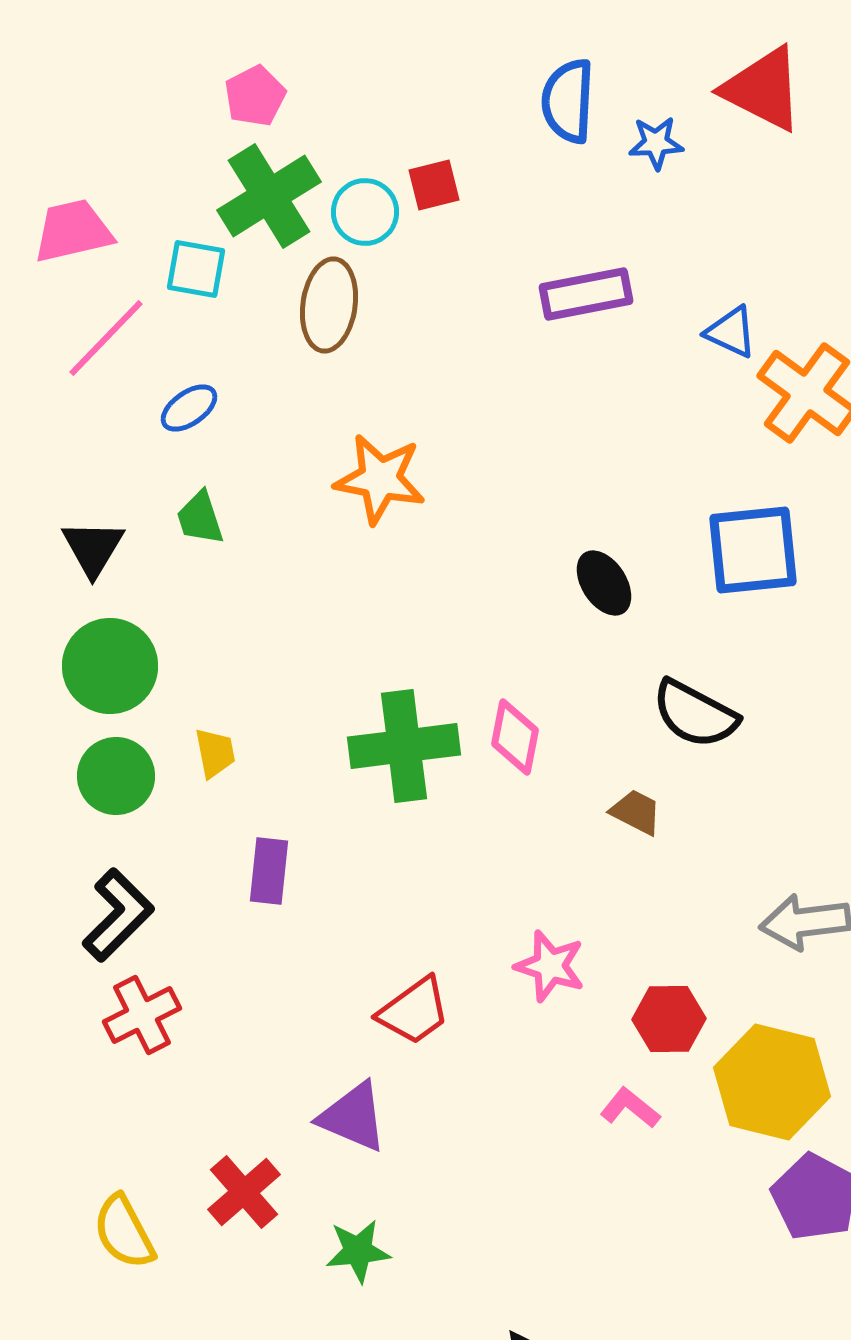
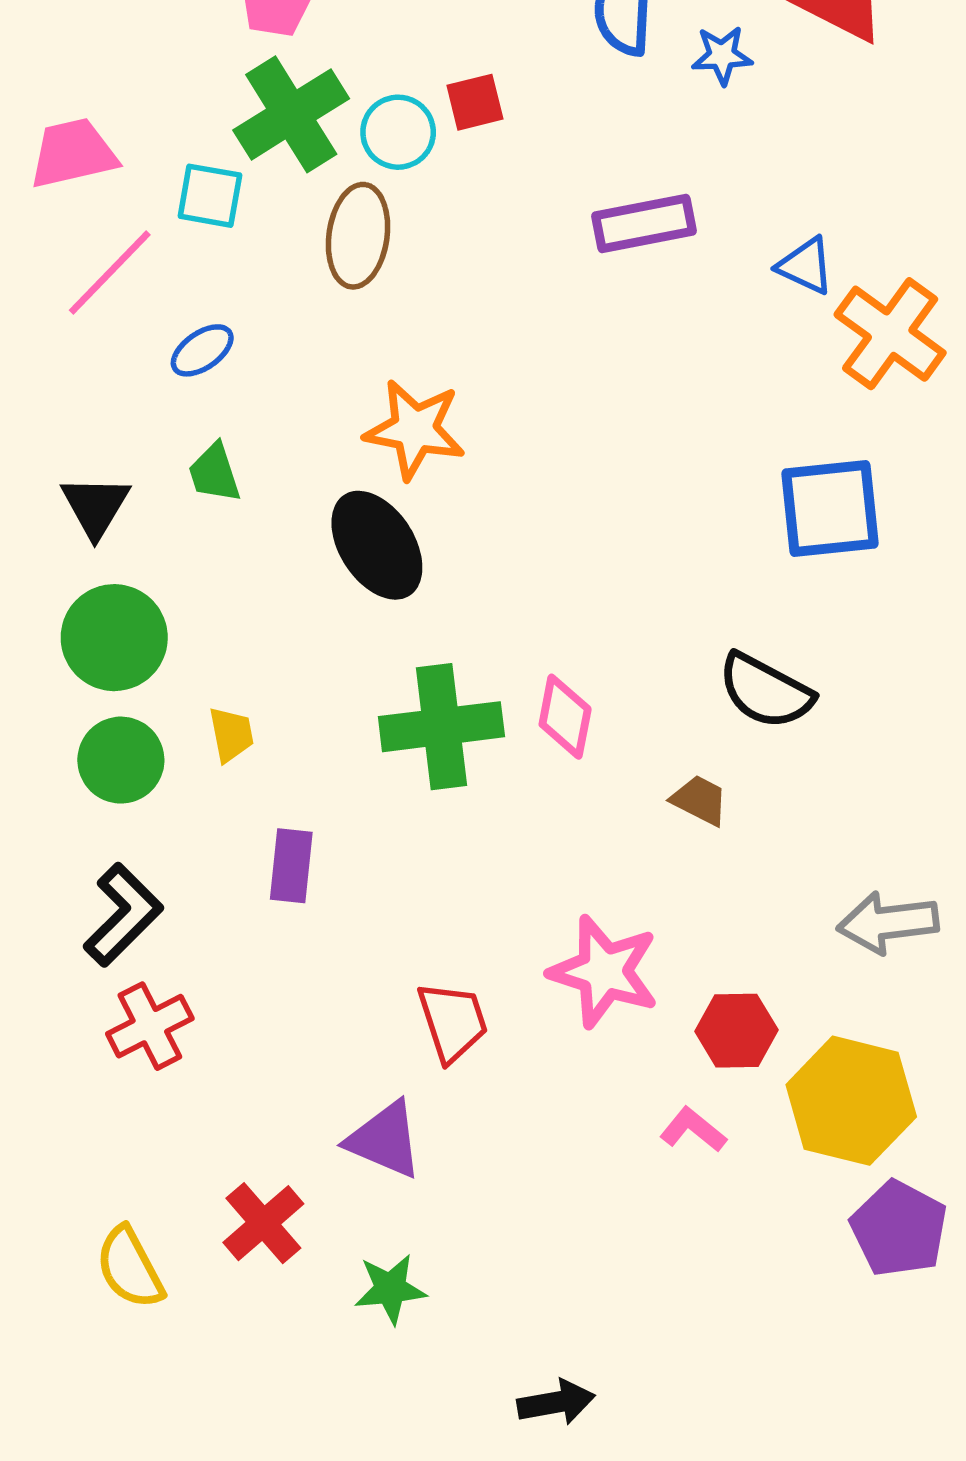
black ellipse: (604, 583) -> (377, 545), moved, size x1.5
pink star: (550, 966) -> (604, 972), size x1.4
red trapezoid: (414, 1011) -> (453, 1022), turned -72

